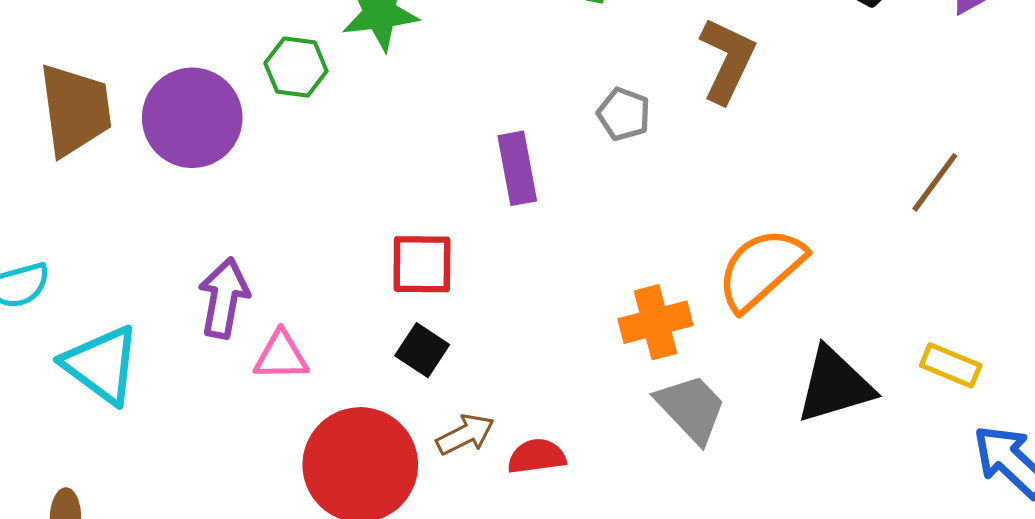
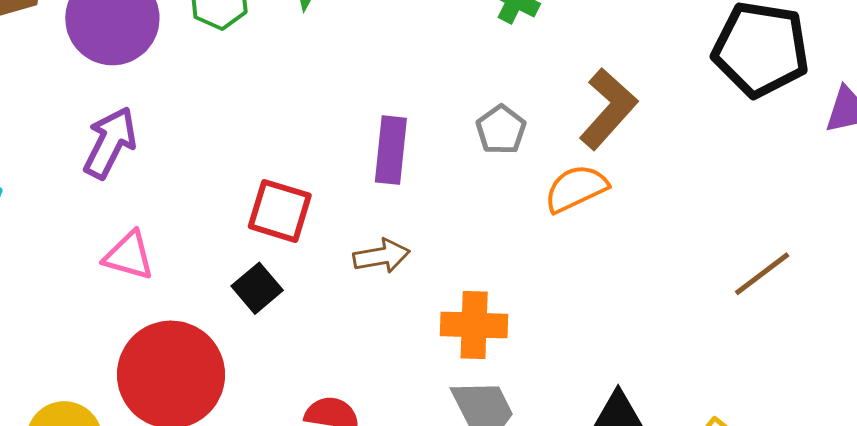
orange semicircle: (761, 269) -> (576, 188), moved, size x0.7
purple arrow: (224, 298) -> (110, 143), moved
brown arrow: (465, 434) -> (382, 256), moved

